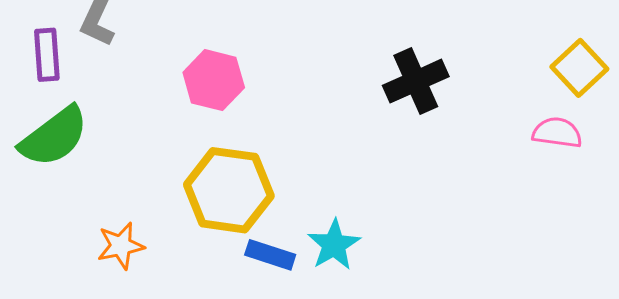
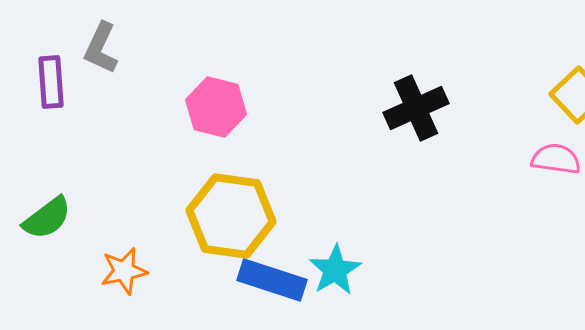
green semicircle: (54, 137) -> (47, 218), moved, size x0.7
blue rectangle: (270, 255) -> (272, 280), size x1.4

